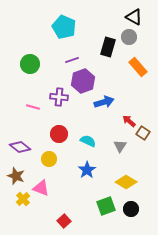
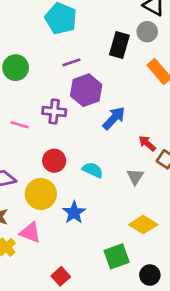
blue arrow: (104, 102) -> (114, 118), turned -30
yellow circle: (49, 159) -> (41, 194), size x1.5
blue star: (87, 170) -> (74, 213), moved
black circle: (131, 209) -> (150, 275), moved

